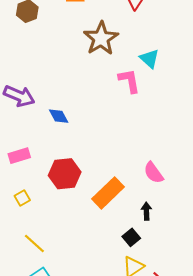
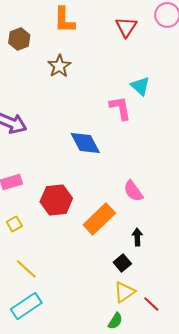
brown star: (101, 38) -> (59, 66), moved, size x0.7
blue diamond: (59, 116) -> (85, 143), moved, size x1.5
pink semicircle: (154, 173) -> (133, 191), moved

